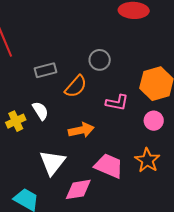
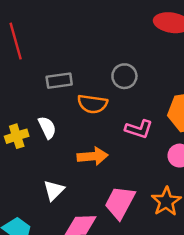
orange semicircle: (76, 86) -> (92, 104), turned 50
white triangle: (52, 162) -> (54, 190), size x0.7
pink trapezoid: (109, 166) -> (120, 203), turned -92

